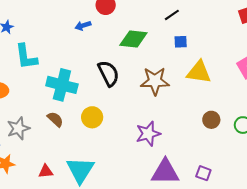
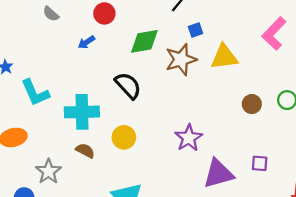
brown star: (155, 81) -> (181, 60), moved

